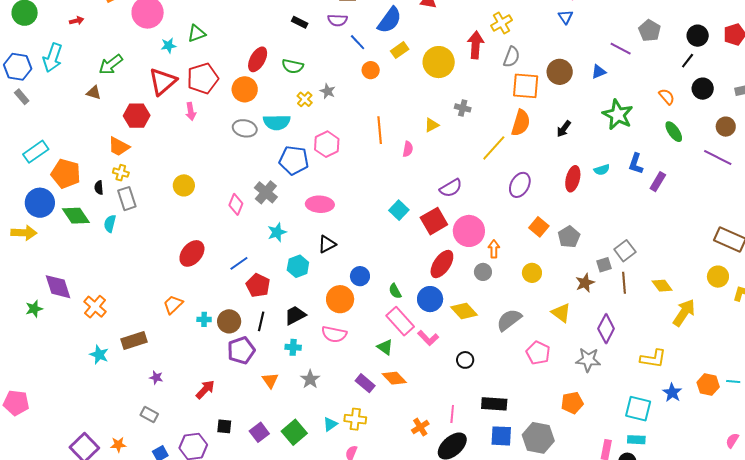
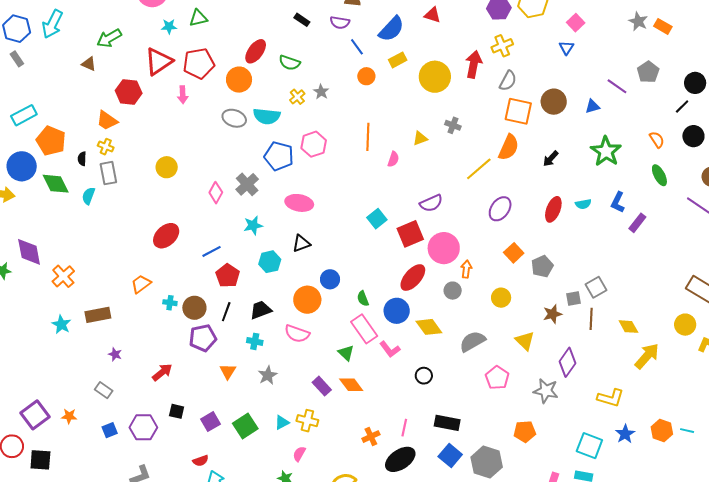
blue square: (501, 436) -> (450, 455), turned 30

